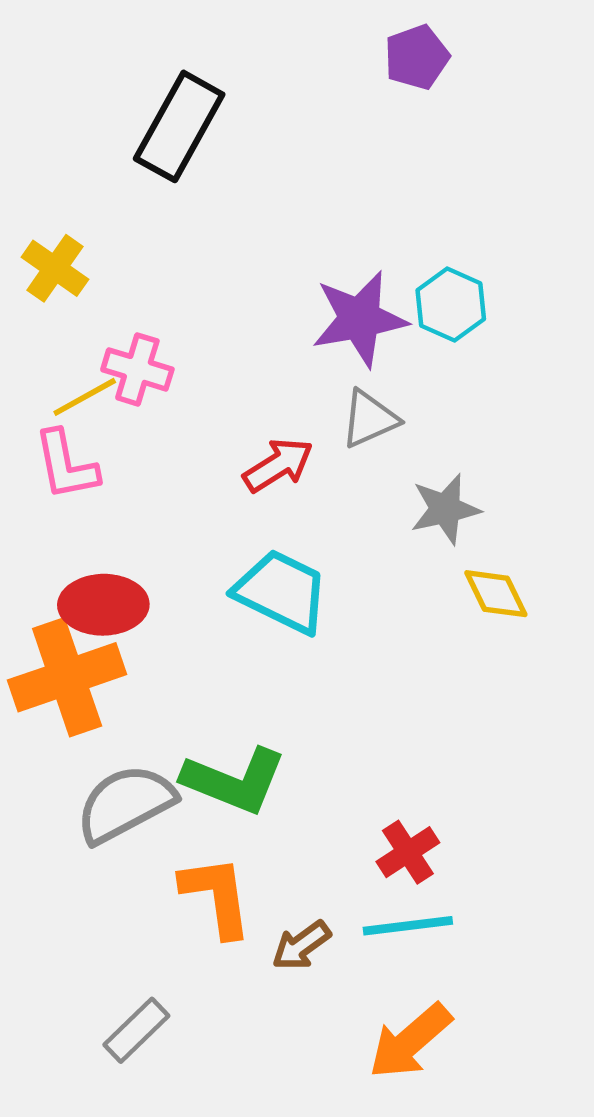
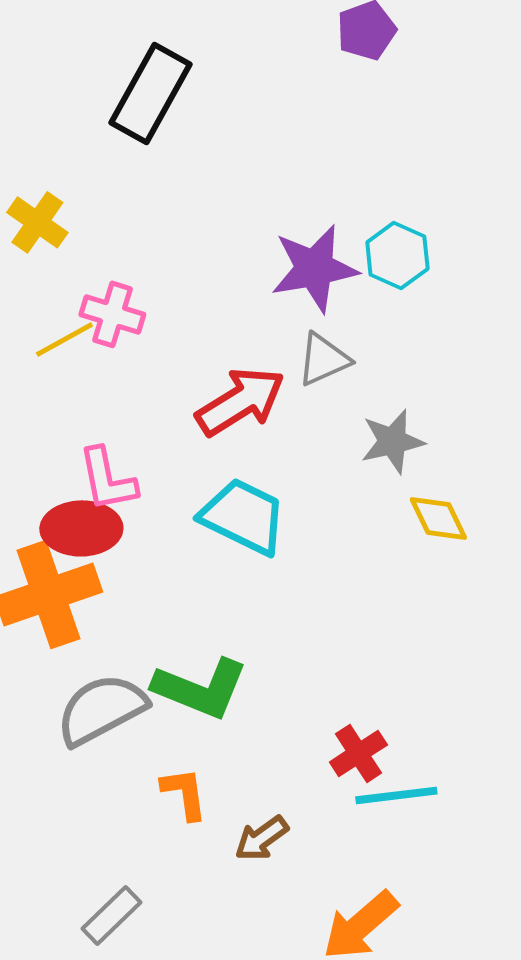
pink L-shape: (66, 465) -> (107, 479), moved
red arrow: (278, 465) -> (240, 401), size x1.4
orange L-shape: (217, 896) -> (184, 793), size x0.7
cyan line: (408, 926) -> (396, 795), moved

